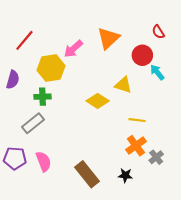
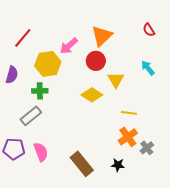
red circle: (142, 55) -> (96, 61), moved
yellow triangle: (123, 85) -> (116, 80), turned 42

